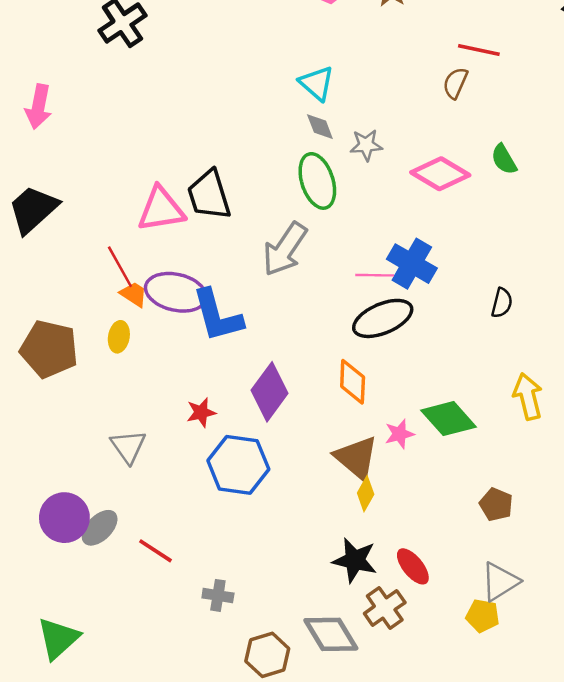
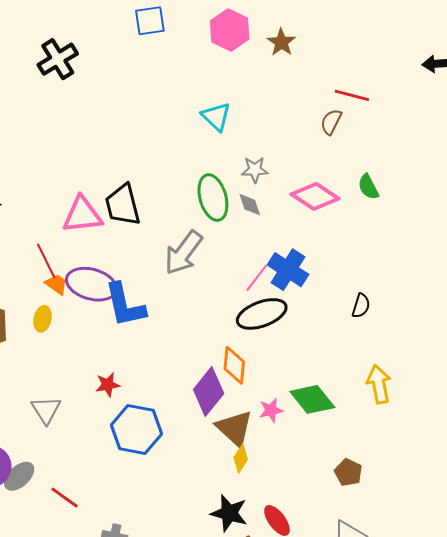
gray diamond: (320, 127) -> (250, 205), moved
pink line: (375, 275) -> (257, 278), turned -56
purple diamond: (270, 392) -> (209, 391), moved

